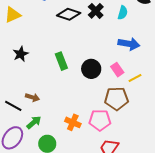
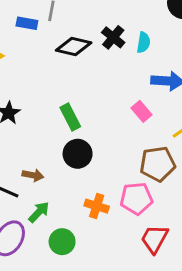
cyan semicircle: (123, 13) -> (144, 42), moved
black circle: (91, 69) -> (78, 154), moved
pink rectangle: (117, 70) -> (141, 111), moved

